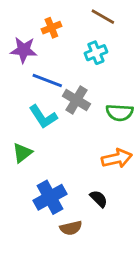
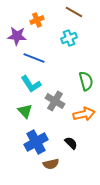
gray cross: (76, 100) -> (55, 101), moved
green semicircle: (120, 113) -> (86, 81), turned -108
green triangle: (22, 153) -> (25, 111), moved, turned -35

